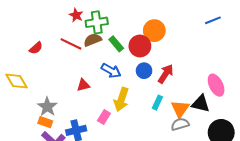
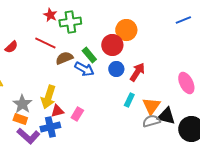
brown semicircle: (93, 40) -> (64, 58), moved
green rectangle: (116, 44) -> (89, 55), moved
red triangle: (83, 85) -> (57, 111), moved
yellow arrow: (121, 99) -> (48, 97), moved
black triangle: (201, 104) -> (166, 116), moved

